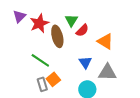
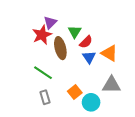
purple triangle: (19, 16) -> (50, 23), moved
blue triangle: (85, 62) -> (89, 57), moved
orange square: (53, 79) -> (75, 92), moved

